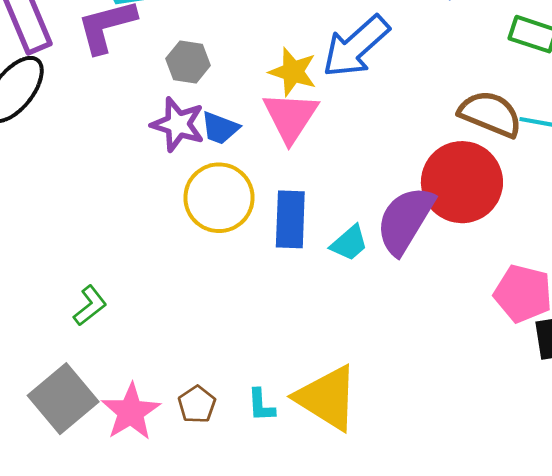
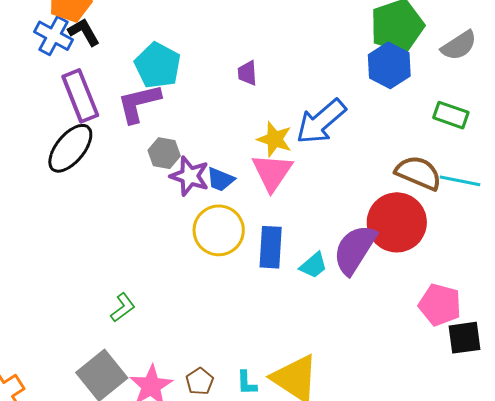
gray hexagon: (188, 62) -> (164, 153), moved

